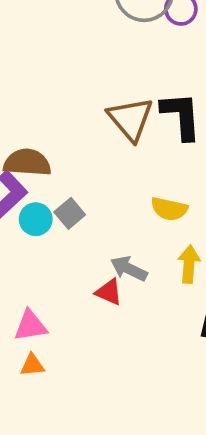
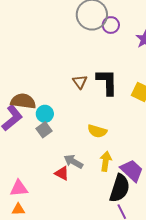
brown triangle: (131, 119) -> (80, 82), size x0.6
cyan circle: (36, 219) -> (45, 114), moved

